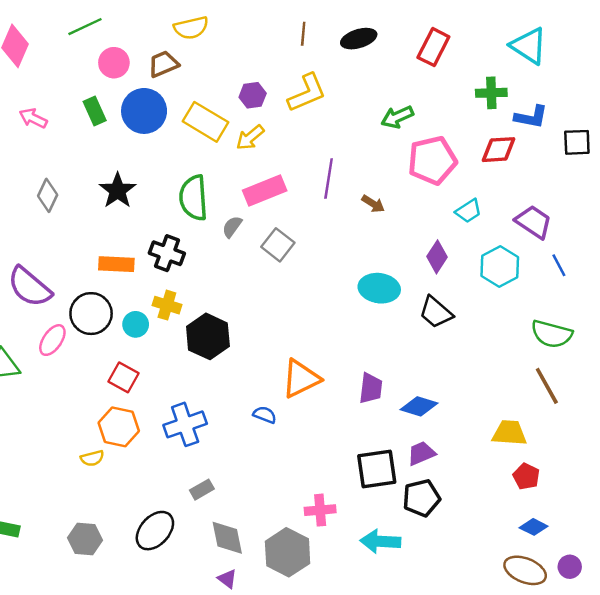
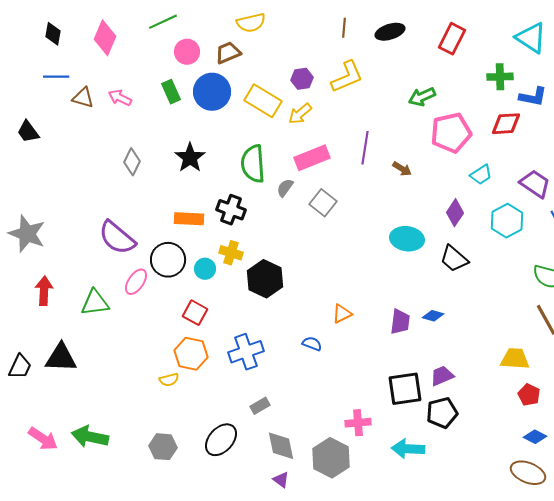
orange triangle: (301, 379) -> (342, 314), size x0.6
blue diamond: (419, 406) -> (433, 316), moved, size x0.7

